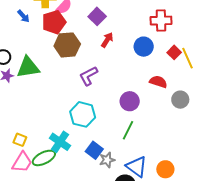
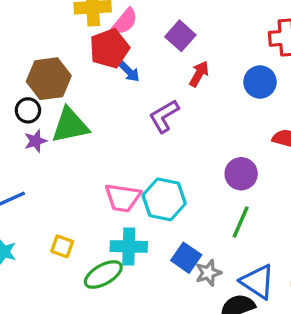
blue arrow: (23, 16) -> (129, 72), moved
brown hexagon: (67, 45) -> (49, 79), moved
purple L-shape: (88, 76) -> (164, 116), moved
cyan cross: (60, 142) -> (129, 247), turned -30
pink trapezoid: (22, 162) -> (123, 198), moved, turned 70

